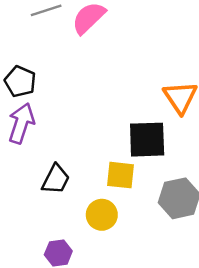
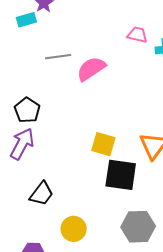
yellow square: (121, 175) -> (103, 144), moved

